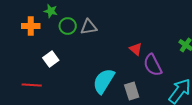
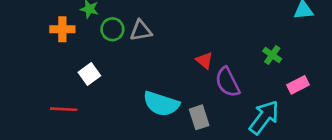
cyan semicircle: (104, 81) -> (161, 104), turned -104

